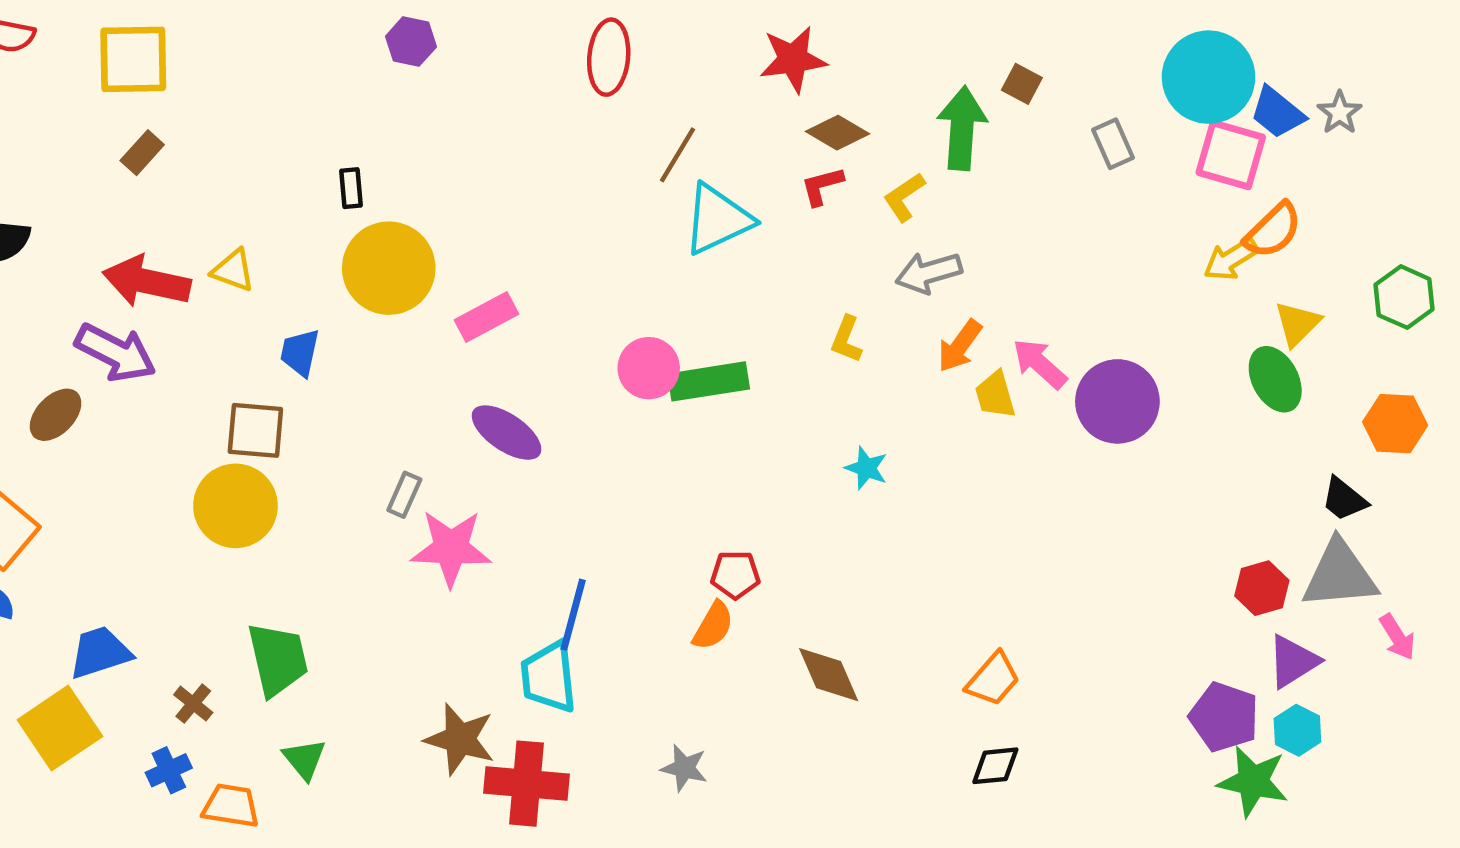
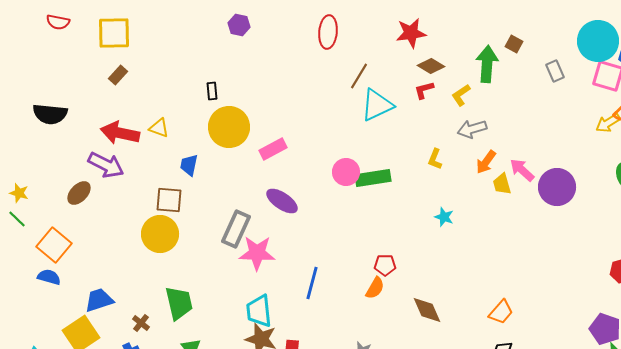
gray rectangle: (404, 495) -> (236, 229), size x1.8
cyan trapezoid: (549, 677) -> (259, 311), moved

